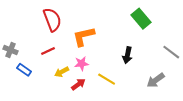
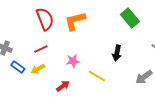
orange L-shape: (84, 36) -> (75, 21), moved
yellow arrow: (62, 72) -> (38, 69), moved
red arrow: (78, 84) -> (63, 86), moved

